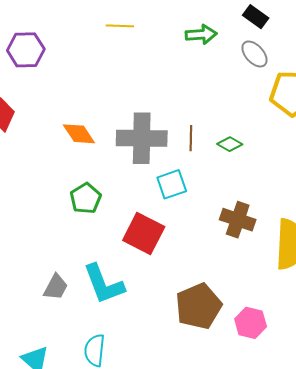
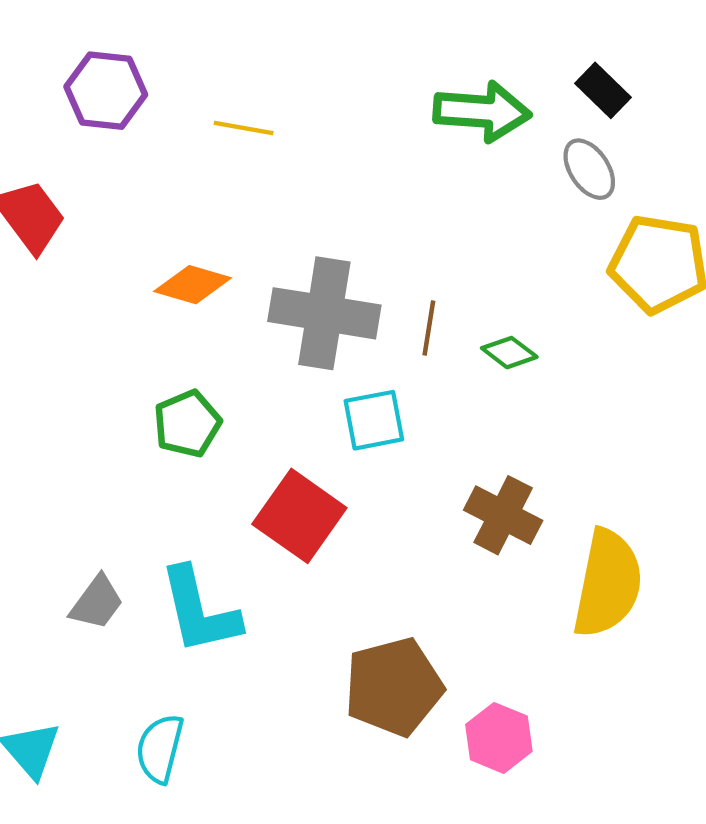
yellow line: (120, 26) -> (244, 128), moved
green arrow: (201, 34) -> (482, 111), size x1.4
orange diamond: (79, 134) -> (193, 285), turned -48

